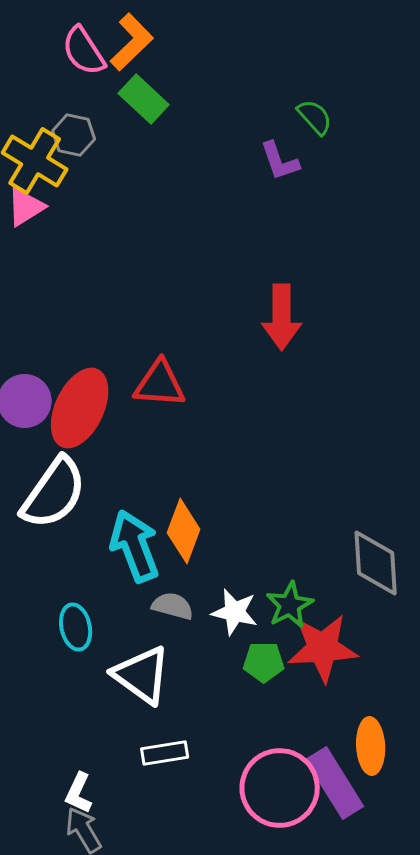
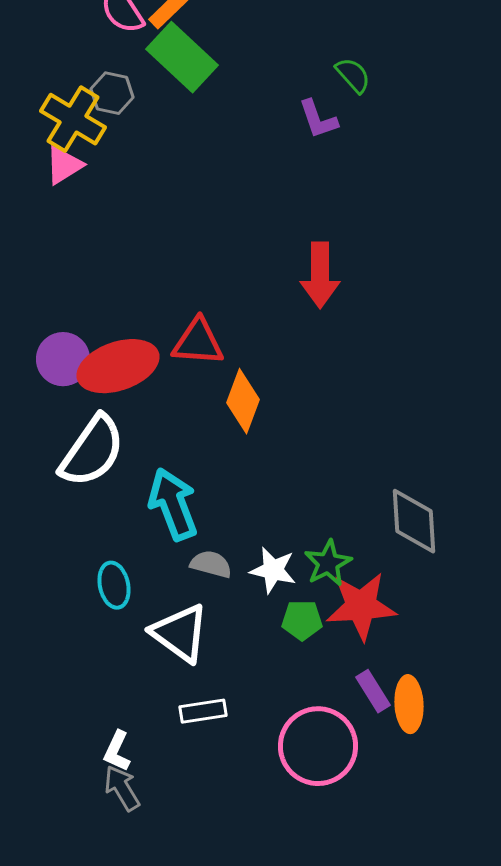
green rectangle: (144, 99) -> (182, 57), size x1.4
red ellipse: (80, 408) -> (118, 366), turned 46
orange diamond: (184, 531) -> (243, 401), moved
purple rectangle: (335, 783) -> (373, 691), moved, size x0.6

